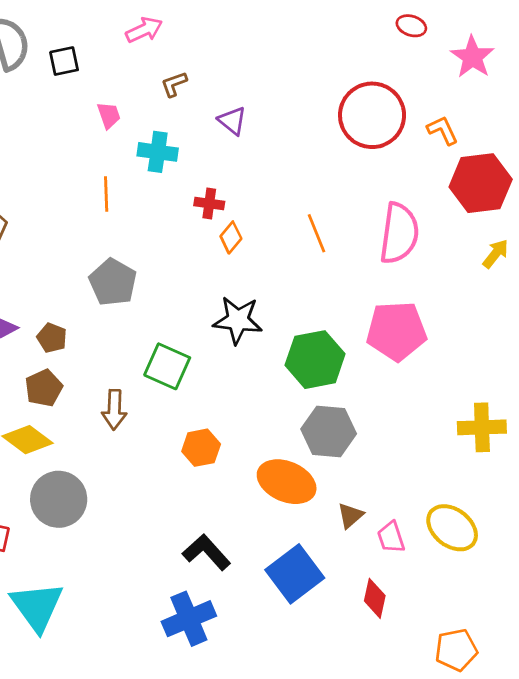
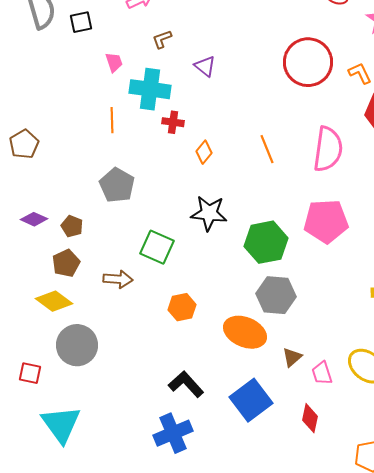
cyan cross: (158, 152) -> (150, 89), size x1.4
red cross: (209, 204) -> (173, 122), moved
brown arrow: (114, 410) -> (118, 279), turned -88

